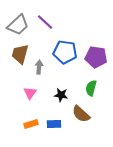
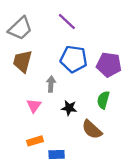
purple line: (45, 22) -> (67, 22), moved
gray arrow: (39, 67) -> (51, 84), moved
blue rectangle: (54, 124) -> (57, 155), moved

